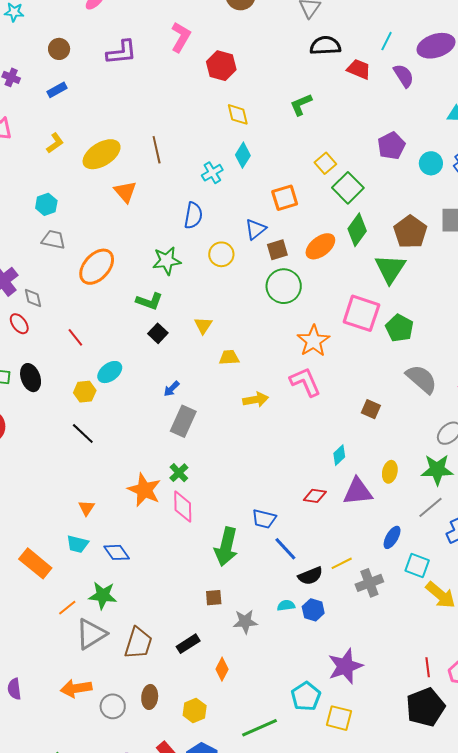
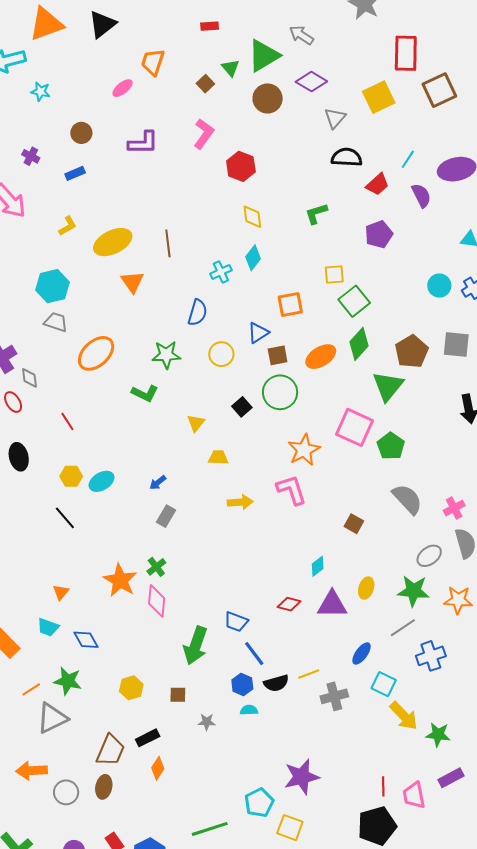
red trapezoid: (359, 69) -> (377, 184), turned 110
purple pentagon: (391, 146) -> (379, 234), moved
yellow square: (325, 163) -> (334, 274), turned 30
cyan hexagon: (46, 204) -> (52, 286), size x1.5
black square: (158, 333) -> (242, 407), moved
cyan ellipse: (110, 372) -> (102, 481), moved
gray rectangle: (183, 421) -> (166, 516), size x0.7
blue hexagon: (313, 610) -> (242, 684), moved
gray star: (245, 622) -> (207, 722), size x0.7
brown trapezoid: (138, 643) -> (110, 750), moved
orange diamond: (222, 669) -> (158, 768), moved
yellow hexagon: (195, 711) -> (131, 688), moved

